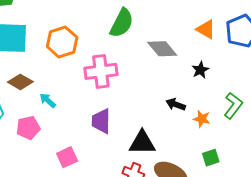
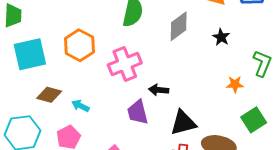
gray diamond: (162, 49) -> (179, 26), turned -72
black arrow: (176, 104) -> (159, 90), moved
green square: (211, 158) -> (254, 120), size x1.4

